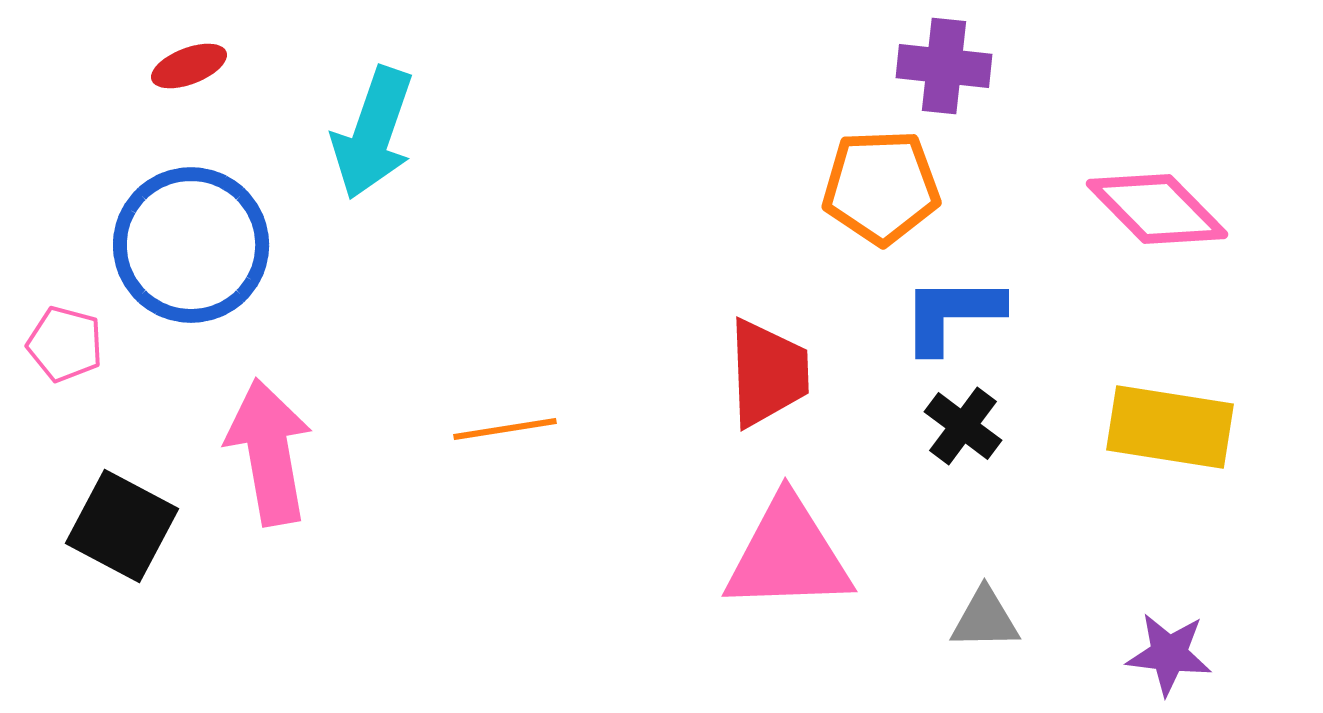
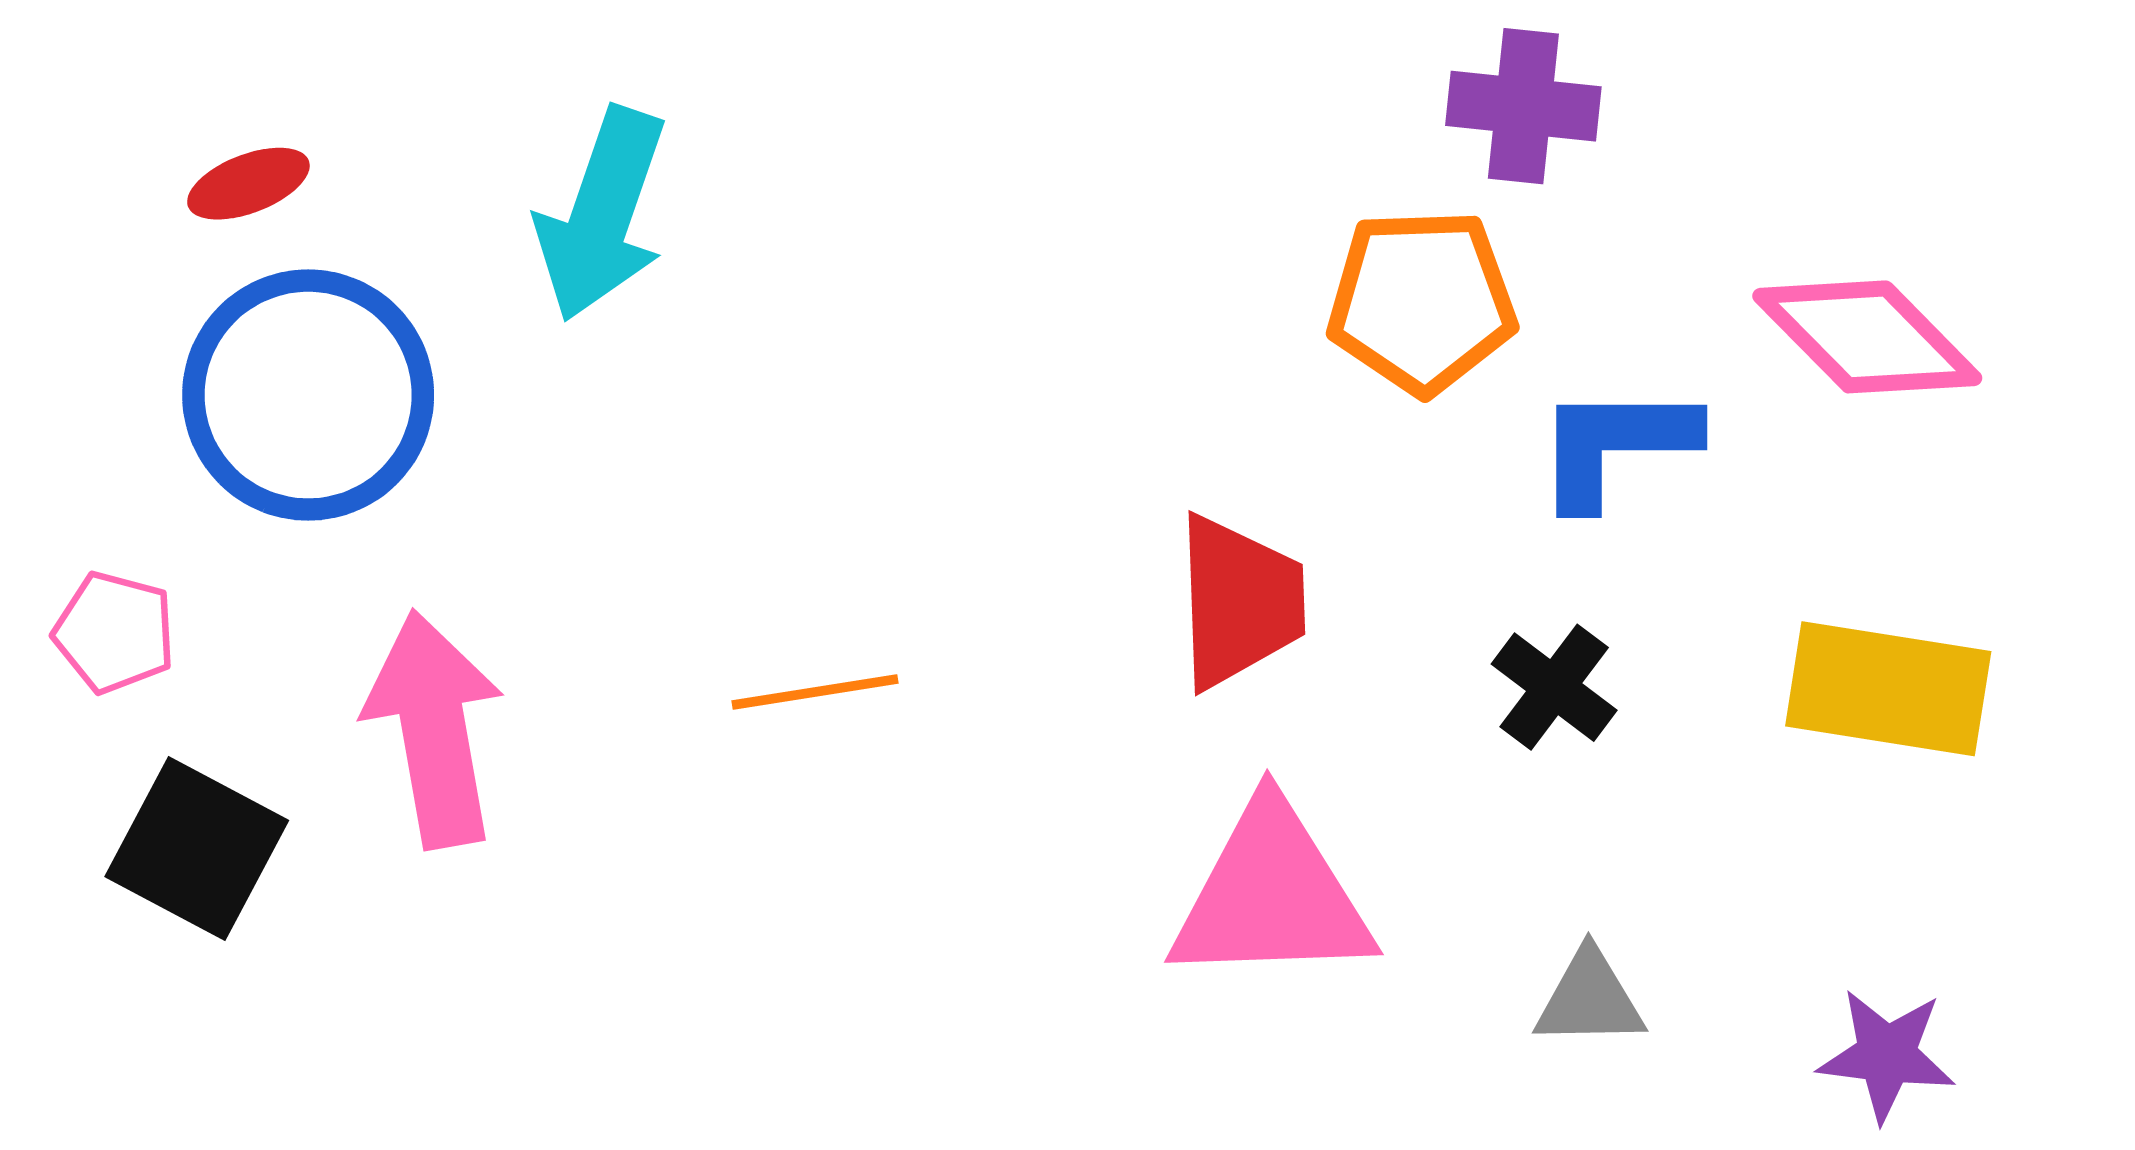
red ellipse: (189, 66) -> (248, 184), moved
blue L-shape: (952, 314) -> (1615, 445), moved
pink pentagon: (65, 344) -> (114, 632), moved

